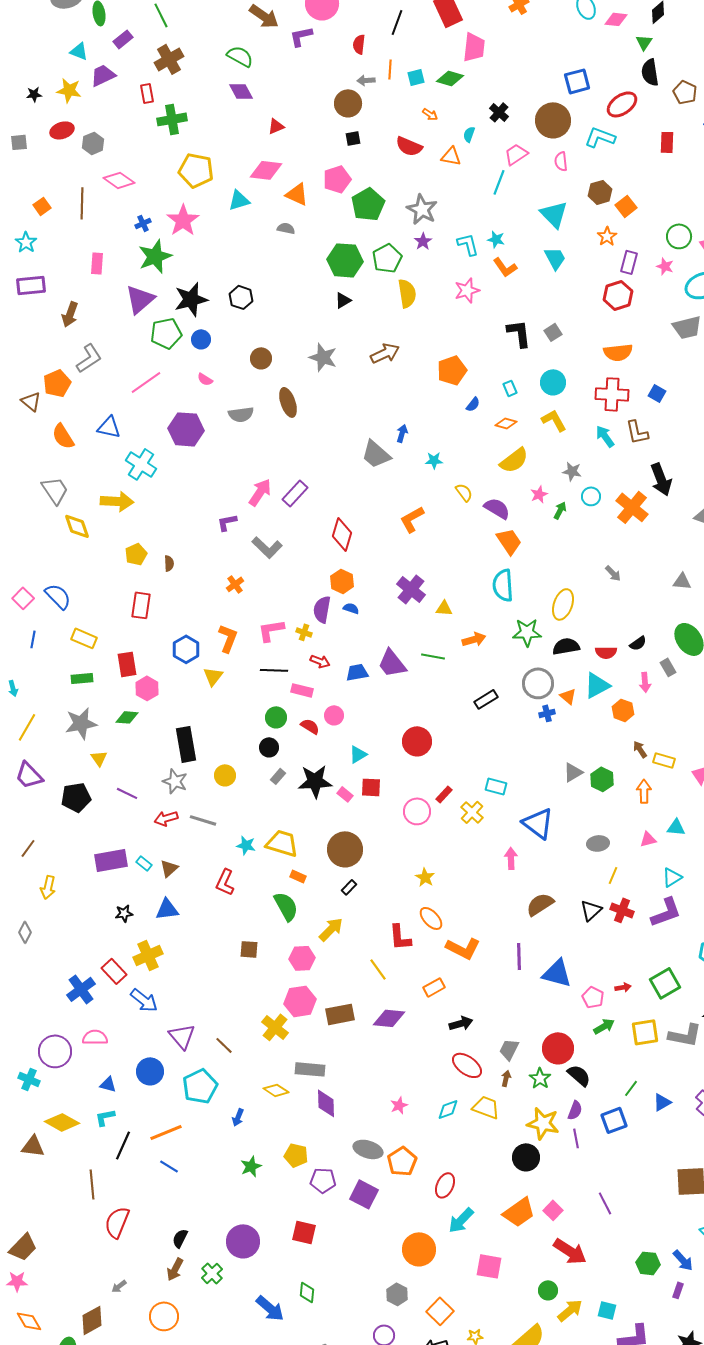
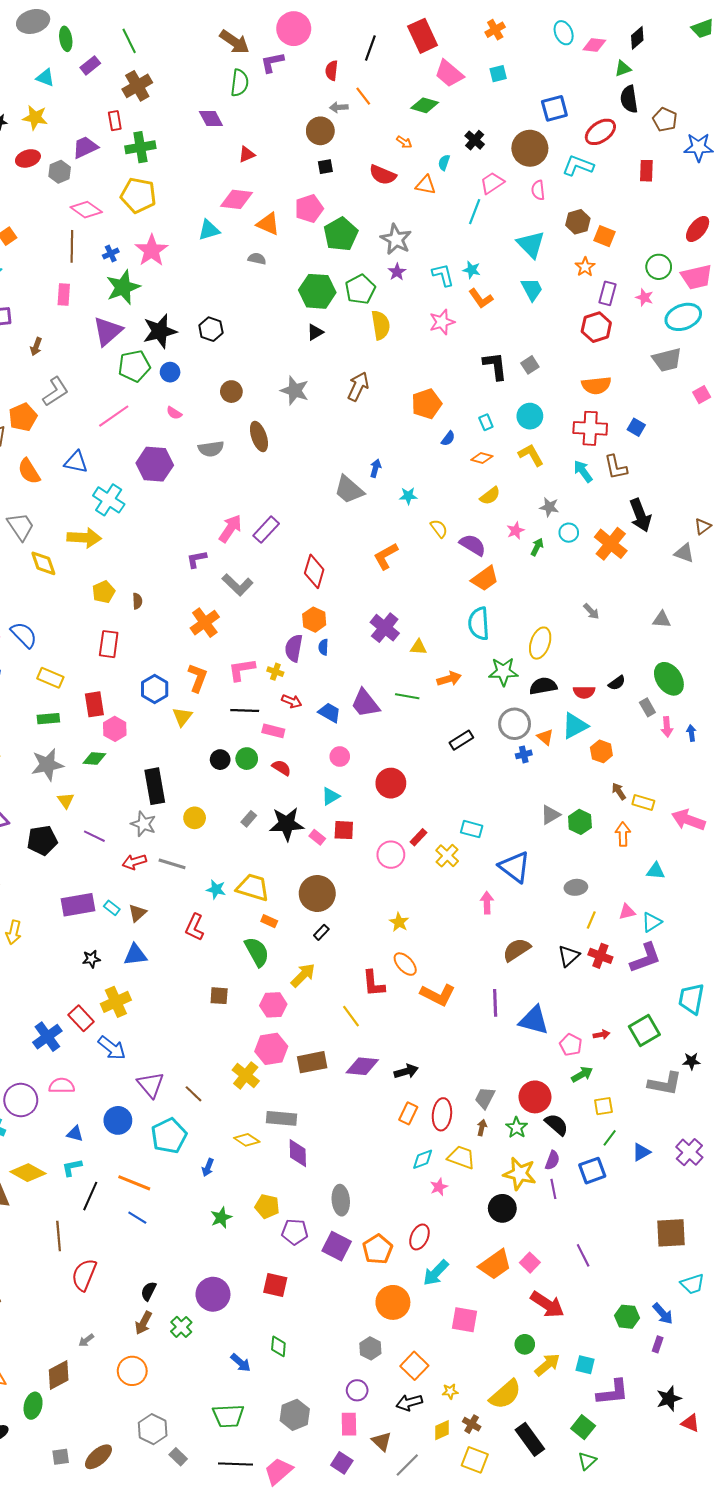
green triangle: (644, 42) -> (623, 68), turned 36
pink trapezoid: (474, 47) -> (449, 74), turned 124
green semicircle: (240, 56) -> (240, 83), moved, turned 68
orange line: (390, 69) -> (363, 96), turned -42
purple trapezoid: (103, 75) -> (85, 147), moved
cyan square: (416, 77) -> (498, 74), moved
yellow pentagon: (196, 170) -> (138, 195), moved
brown line: (82, 203) -> (72, 246), moved
orange square: (626, 206) -> (605, 236), turned -30
brown arrow: (70, 314) -> (36, 347), size x0.7
brown arrow: (385, 353) -> (358, 386), turned -40
yellow semicircle: (514, 460) -> (490, 496), size x0.7
orange trapezoid: (509, 541) -> (485, 579), turned 88
orange cross: (235, 584) -> (205, 623), size x1.6
blue semicircle: (351, 608) -> (323, 647), turned -105
blue trapezoid: (357, 672) -> (330, 713), turned 40
pink arrow: (645, 682) -> (667, 727), moved
pink circle: (334, 715) -> (340, 756), moved
black circle: (269, 747) -> (220, 760), moved
pink triangle: (648, 839) -> (627, 912), moved
orange rectangle: (434, 987) -> (408, 1113), moved, turned -35
black arrow: (461, 1023) -> (406, 1071), moved
yellow square: (645, 1032) -> (603, 1106), moved, size x0.7
red ellipse: (467, 1065) -> (442, 1114), turned 60
pink star: (399, 1105) -> (439, 1187), moved
orange line: (166, 1132) -> (134, 1183), turned 44
gray ellipse: (368, 1149) -> (341, 1200), turned 68
orange pentagon: (402, 1161) -> (378, 1249), moved
blue arrow: (270, 1308) -> (241, 1363), size x0.7

